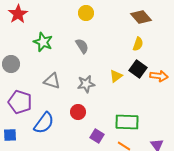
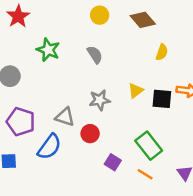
brown diamond: (141, 17) -> (143, 20), moved
black square: (138, 69) -> (162, 99), moved, turned -30
gray triangle: (52, 81) -> (65, 117), moved
green rectangle: (127, 122) -> (149, 146), turned 50

